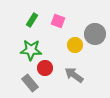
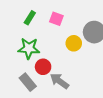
gray arrow: (74, 75) -> (59, 81), moved

